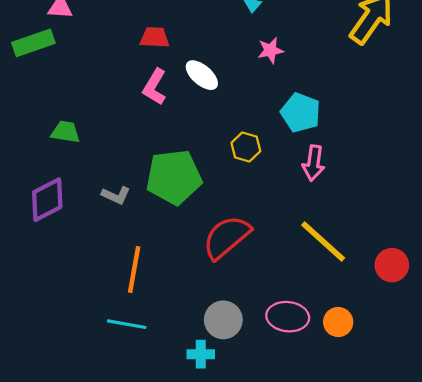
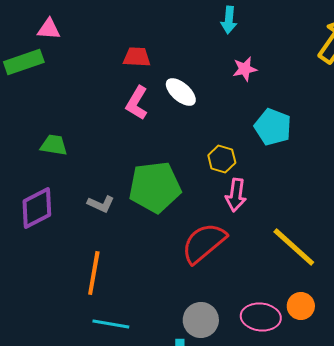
pink arrow: (313, 163) -> (236, 195), moved
orange line: (134, 269) -> (94, 273), moved
orange circle: (338, 322) -> (301, 306), moved

